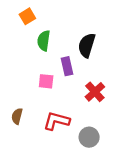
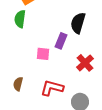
green semicircle: (44, 41) -> (20, 19), moved
purple rectangle: (67, 66) -> (61, 41), turned 35

